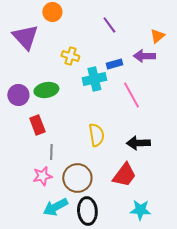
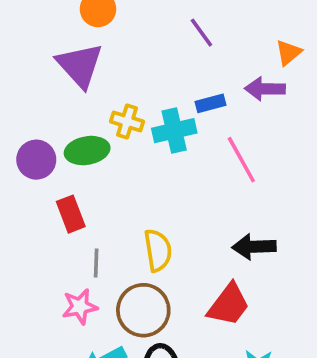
purple triangle: (25, 37) -> (80, 65), moved
yellow cross: (70, 56) -> (127, 122), moved
yellow semicircle: (96, 135) -> (158, 250), moved

